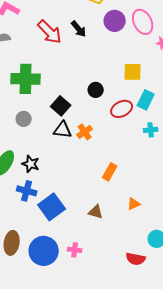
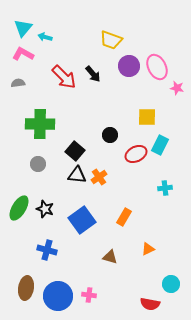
cyan cross: (151, 130) -> (165, 188), moved
blue cross: (27, 191) -> (47, 250), moved
blue square: (52, 207) -> (82, 220), moved

